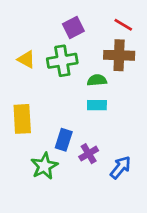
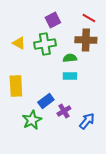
blue rectangle: (64, 140) -> (46, 101), turned 35

